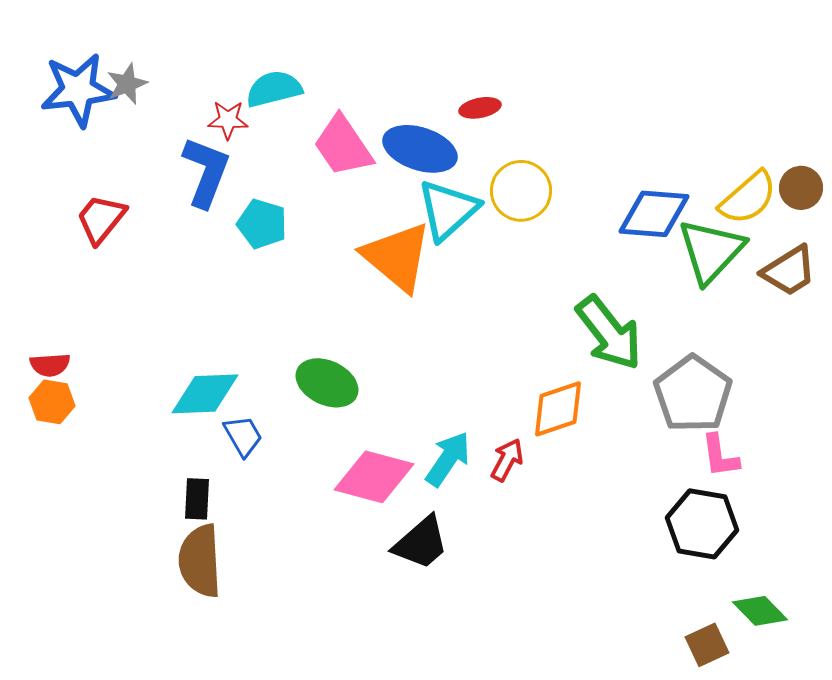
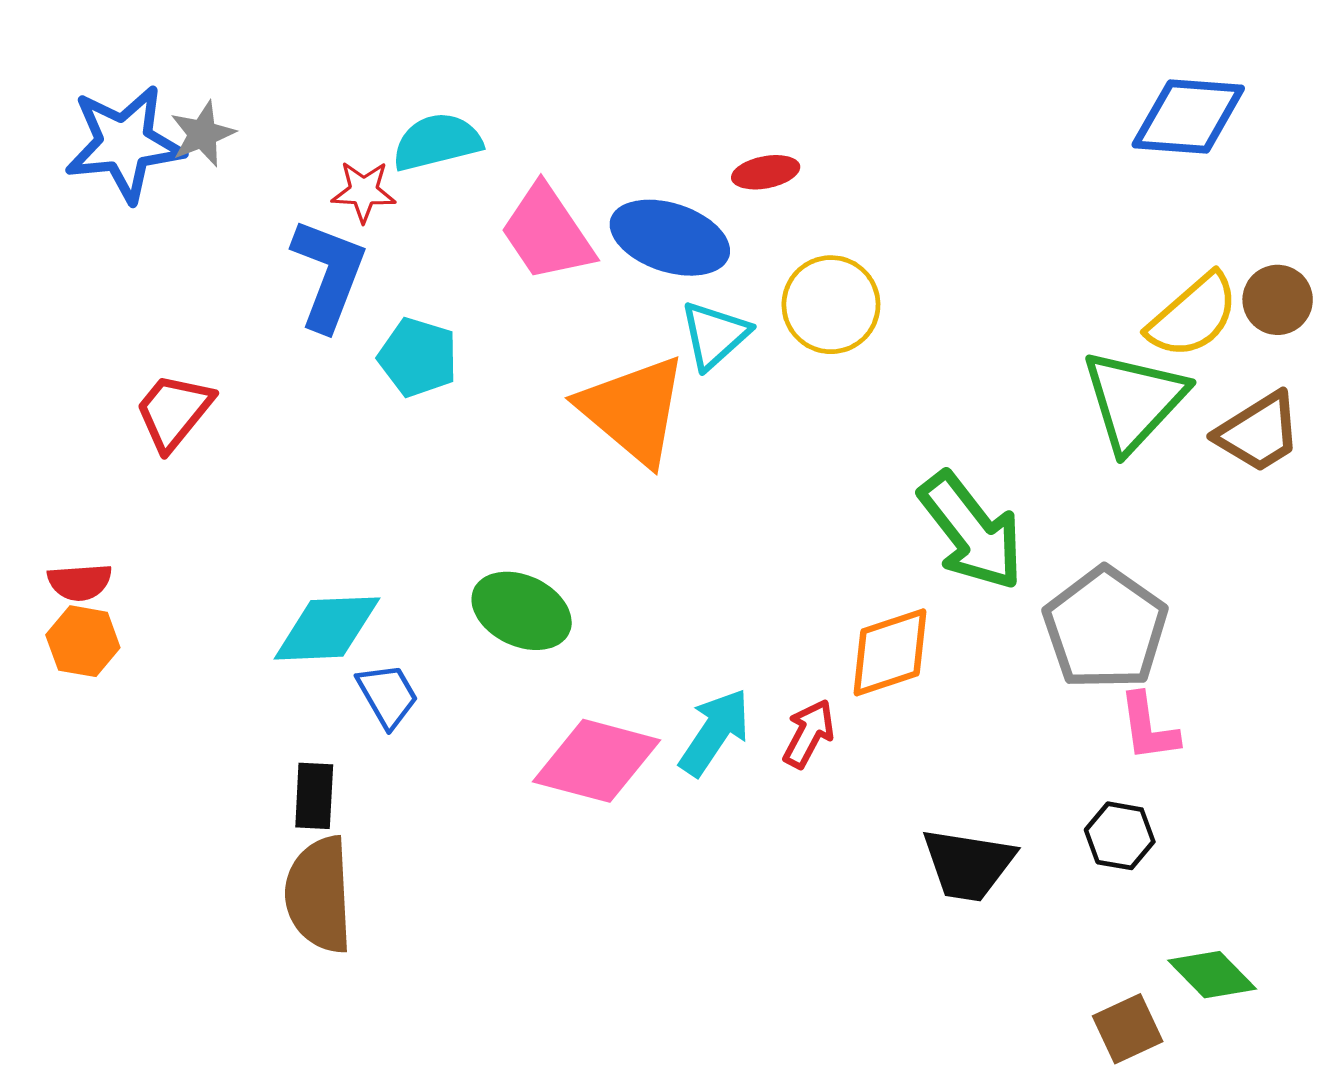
cyan triangle: (448, 210) -> (715, 335), size x0.7
blue diamond: (654, 214) -> (1188, 116), moved
red trapezoid: (101, 219) -> (174, 412), moved
black hexagon: (702, 524) -> (1120, 836), size x0.6
black trapezoid: (421, 543) -> (968, 864), moved, turned 50

